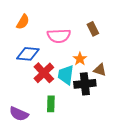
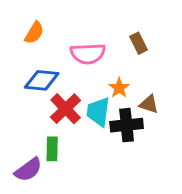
green rectangle: (51, 104) -> (52, 149), moved
purple semicircle: (19, 114) -> (28, 170), turned -60

